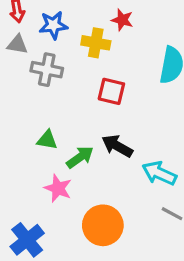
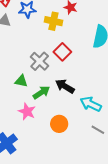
gray cross: (47, 70) -> (40, 61), moved, turned 30
red square: (111, 91) -> (62, 52), turned 30
orange circle: (103, 225) -> (59, 124), moved, size x0.7

